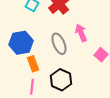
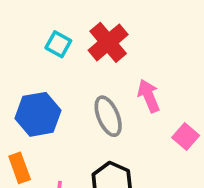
orange rectangle: (33, 64) -> (20, 168), moved

